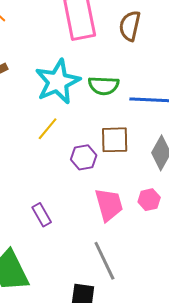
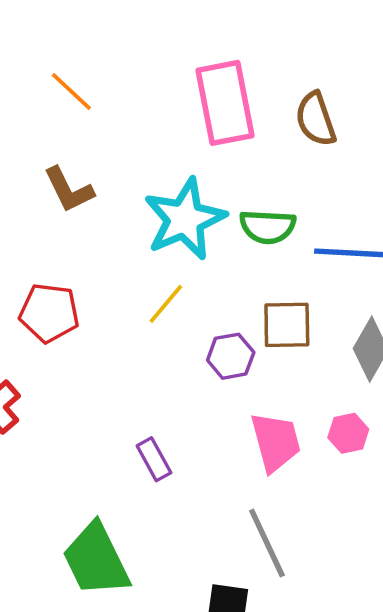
brown semicircle: (130, 26) -> (316, 119), turned -32

